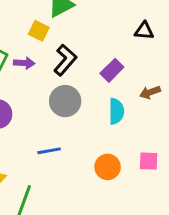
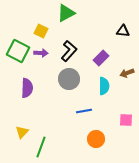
yellow square: (39, 31) -> (41, 31), moved
blue line: (49, 151) -> (84, 111), moved
orange circle: (108, 167) -> (96, 139), moved

